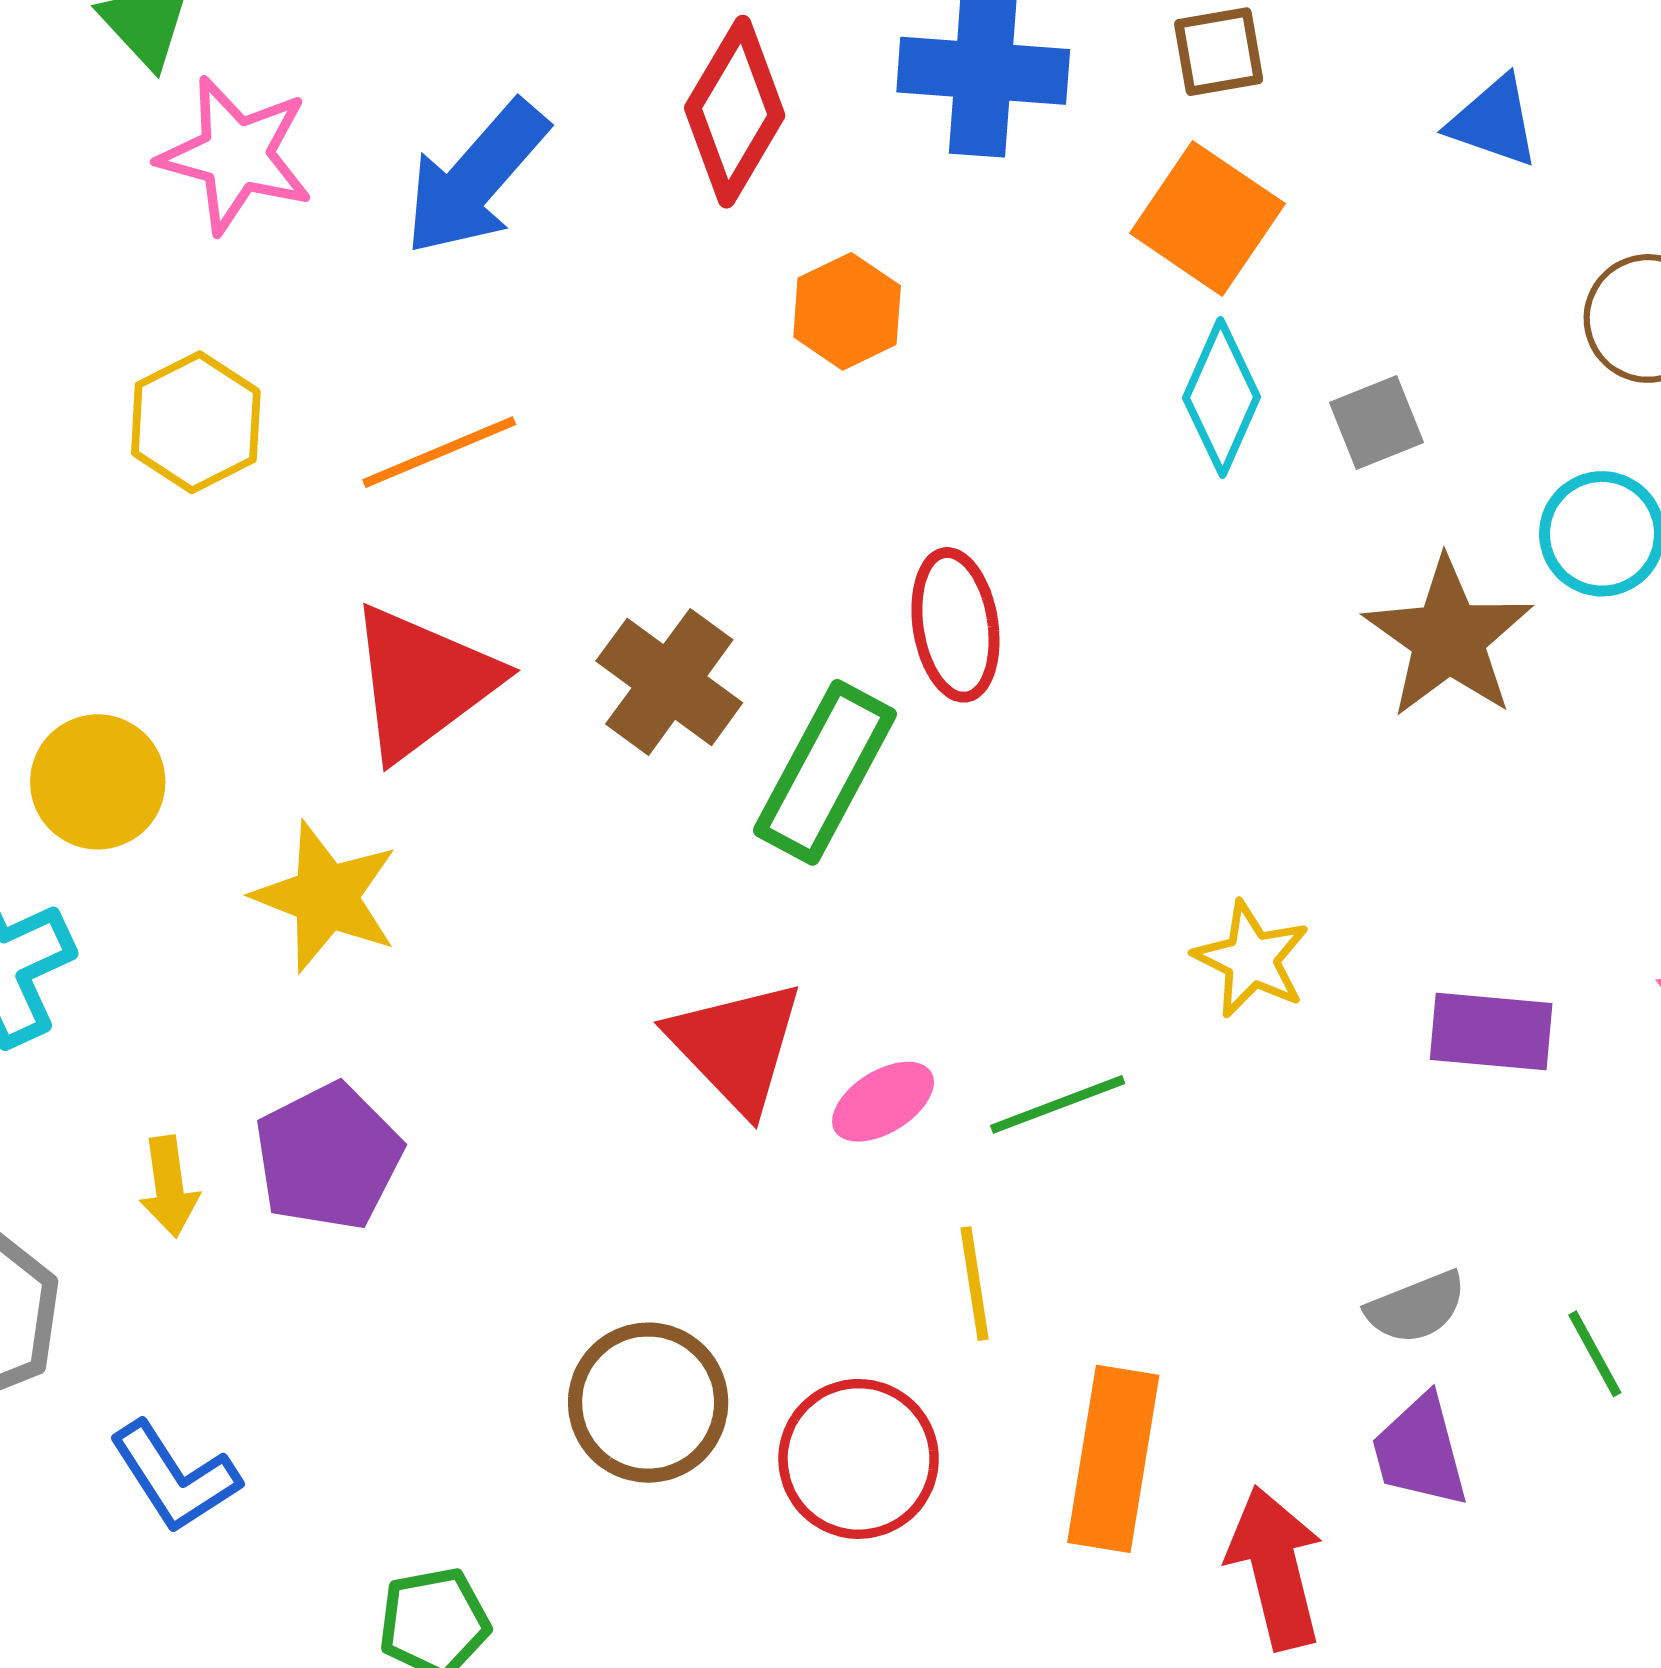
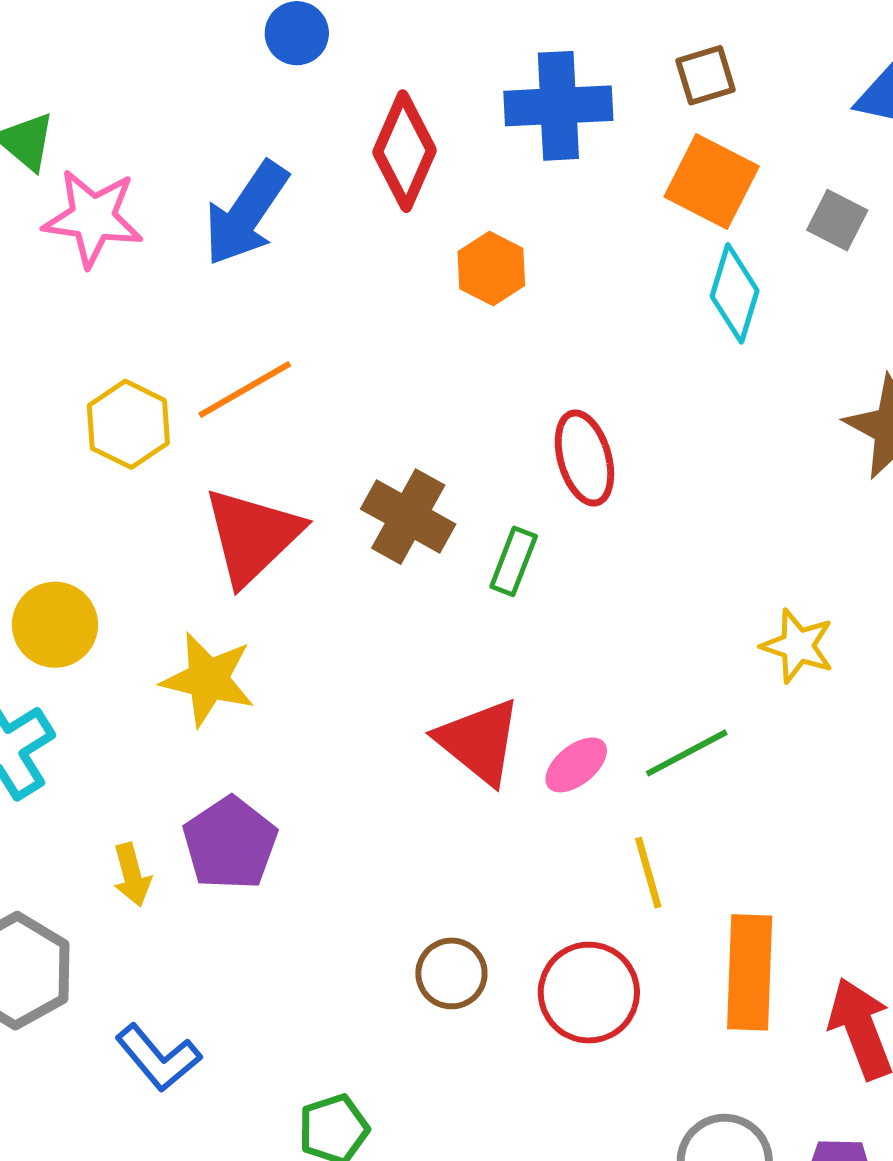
yellow hexagon: (196, 422) -> (128, 424), moved
gray square: (1377, 423) -> (837, 220), moved, turned -34
green rectangle: (825, 772) -> (514, 561), size x0.6
brown circle: (648, 1403) -> (451, 973), size x0.7

